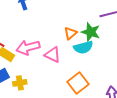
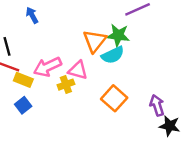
orange triangle: (70, 33) -> (95, 41), size x1.5
yellow cross: (20, 83) -> (66, 85), moved

